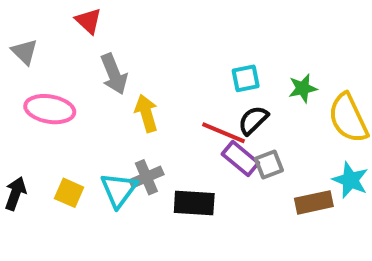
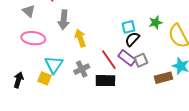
gray triangle: (25, 52) -> (29, 11), moved
gray arrow: (114, 74) -> (64, 20), turned 30
cyan square: (246, 78) -> (129, 27), moved
red line: (224, 133) -> (109, 60), moved, turned 35
cyan triangle: (119, 190) -> (54, 65), moved

